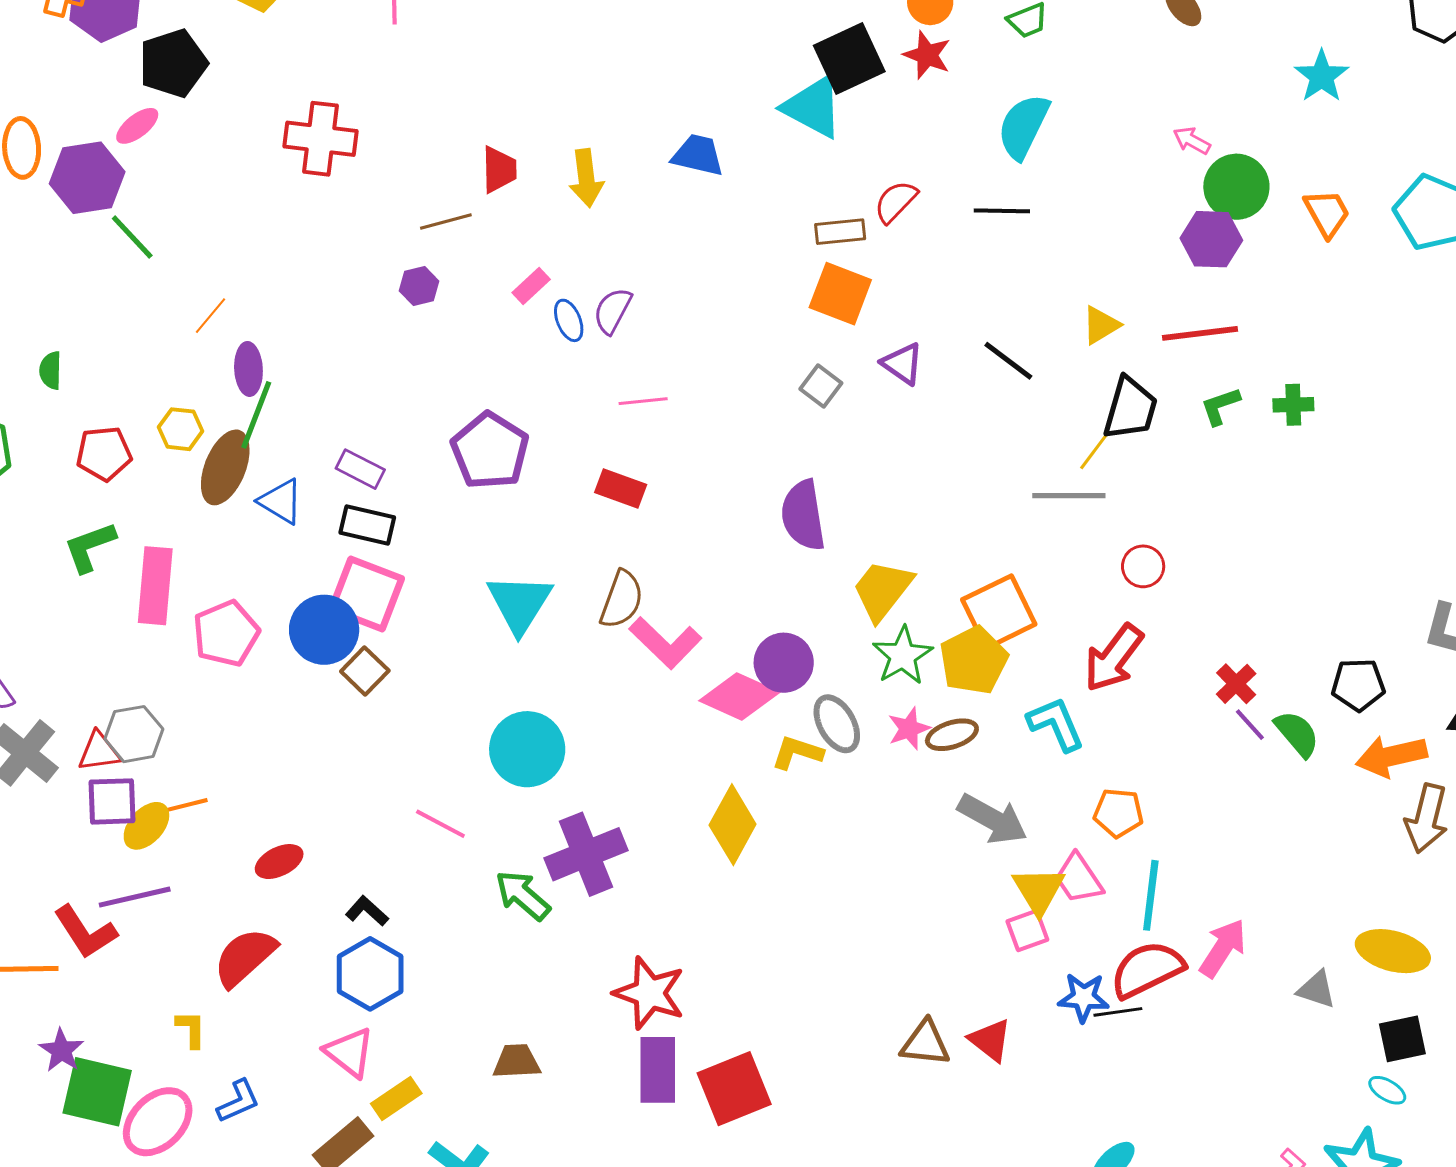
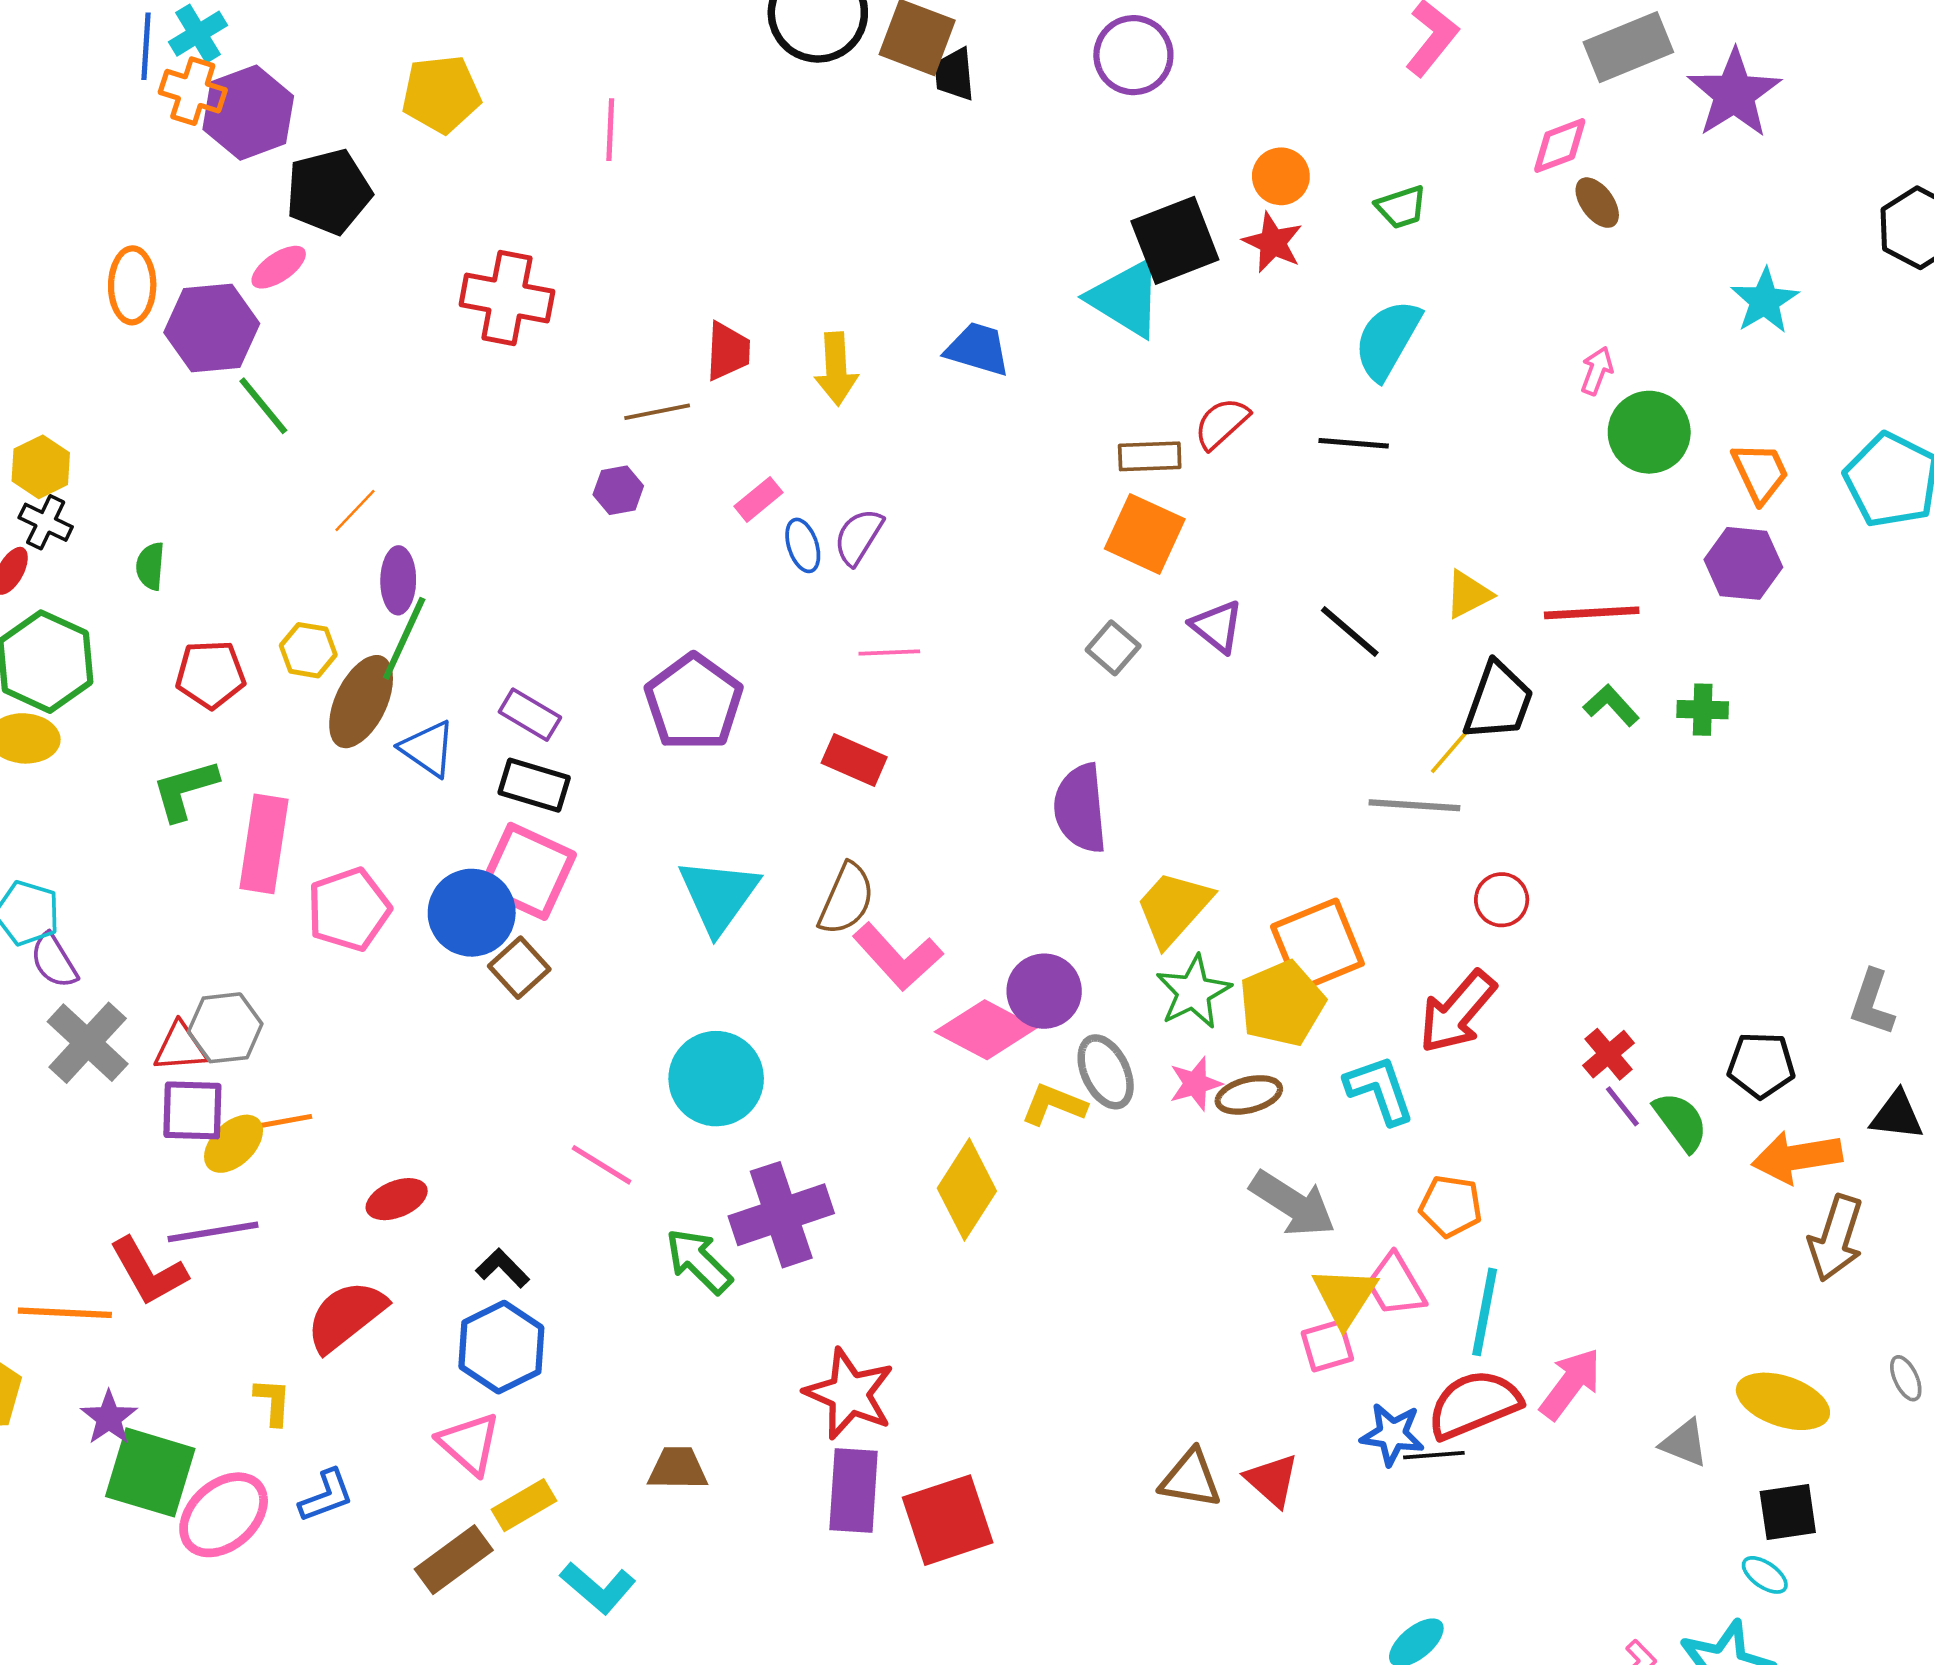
pink arrow: (1192, 140) -> (1597, 371), turned 78
purple hexagon: (1211, 239) -> (1743, 563), moved
green L-shape: (1220, 406) -> (1611, 705), turned 63

